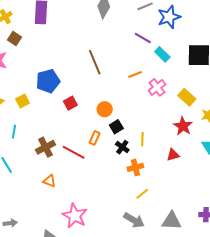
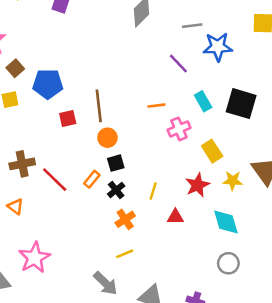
brown square: (14, 39) -> (15, 68), moved
cyan rectangle: (162, 54) -> (203, 101), moved
brown line: (95, 62) -> (99, 106), moved
orange rectangle: (95, 138) -> (92, 179), moved
yellow line: (142, 139) -> (153, 191), moved
orange cross: (135, 167) -> (125, 219), turned -35

